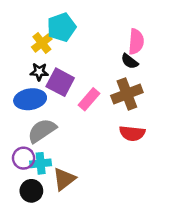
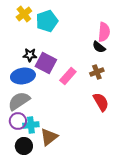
yellow cross: (42, 43) -> (24, 14), moved
brown cross: (127, 94) -> (97, 72), size x0.6
gray semicircle: (42, 131) -> (19, 101), moved
red semicircle: (132, 133) -> (101, 102), turned -126

